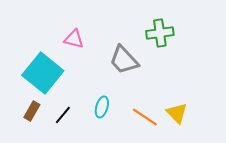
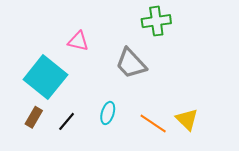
green cross: (160, 33) -> (156, 21), moved

